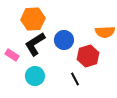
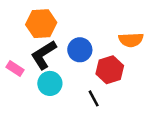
cyan circle: (35, 76) -> (50, 83), moved

